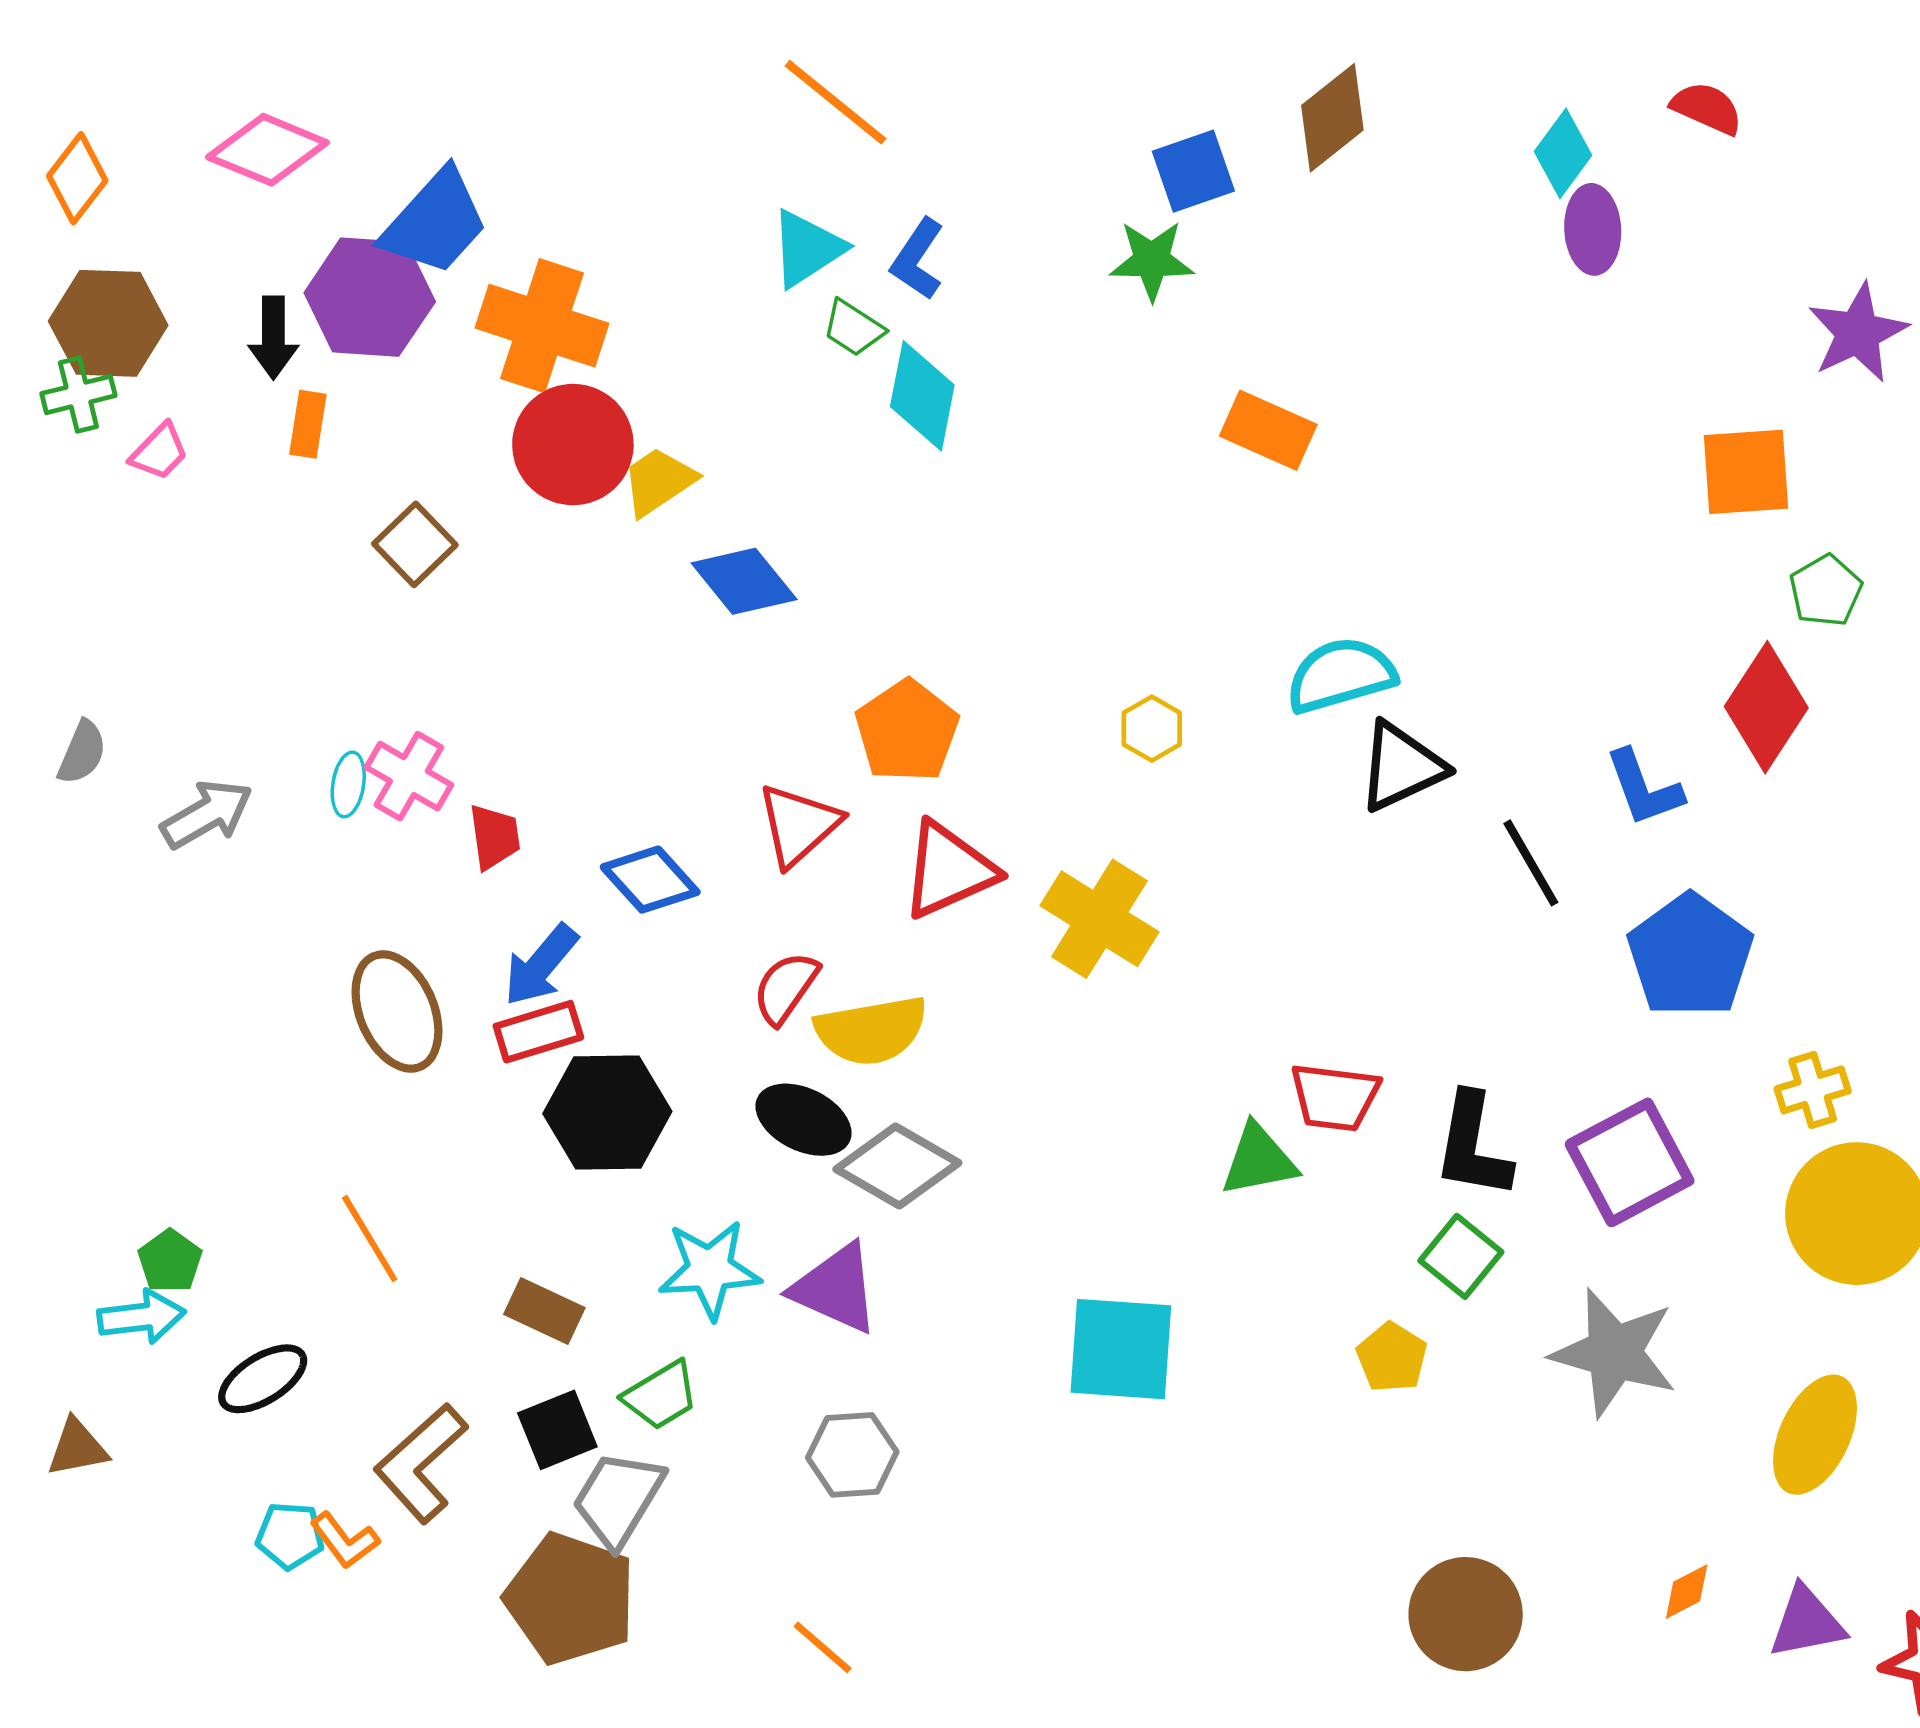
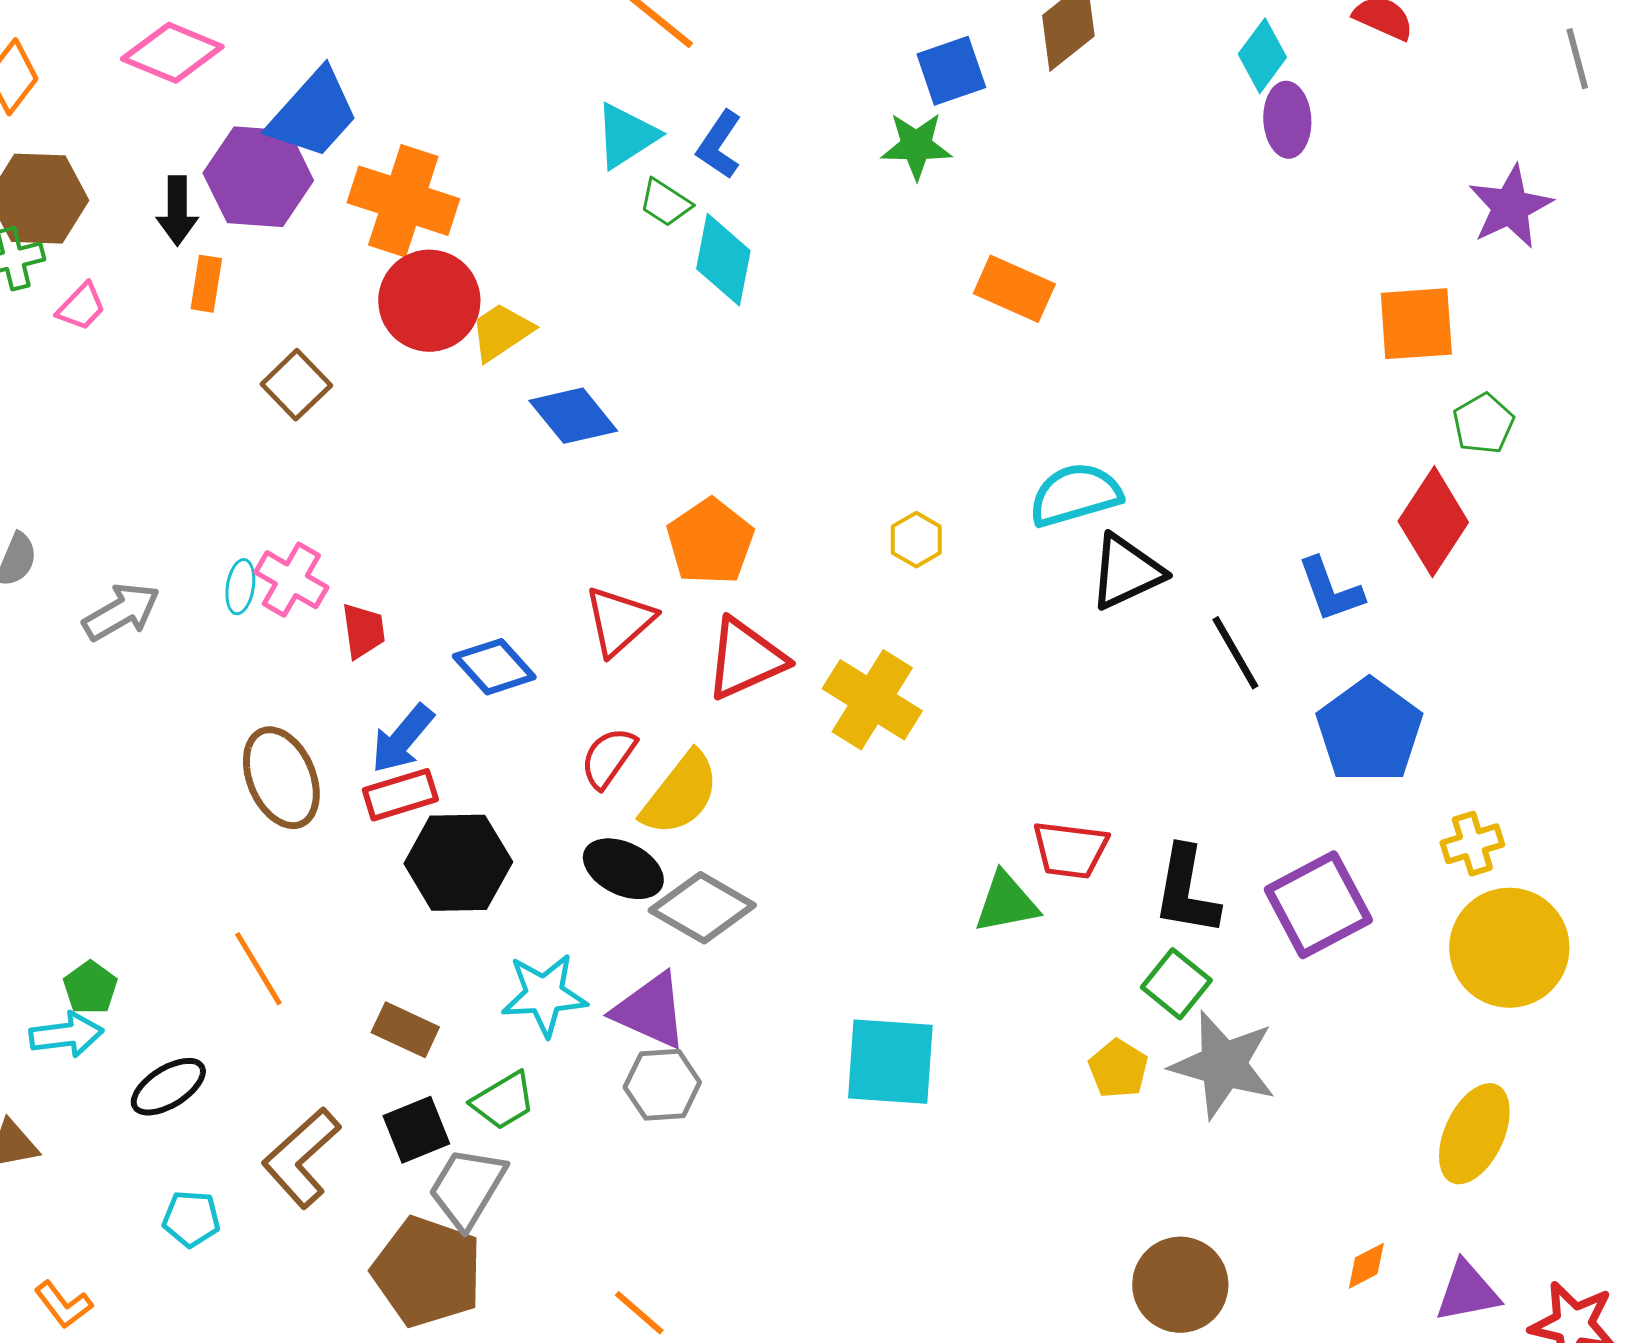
yellow semicircle: (871, 1031) -> (680, 794), turned -42
gray star: (1614, 1353) -> (1223, 1065), moved
gray hexagon: (852, 1455) -> (662, 1085), moved
orange L-shape: (345, 1540) -> (63, 1305), moved

